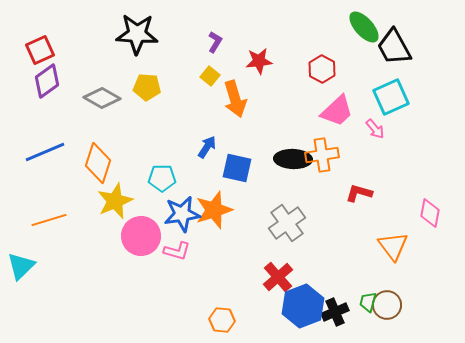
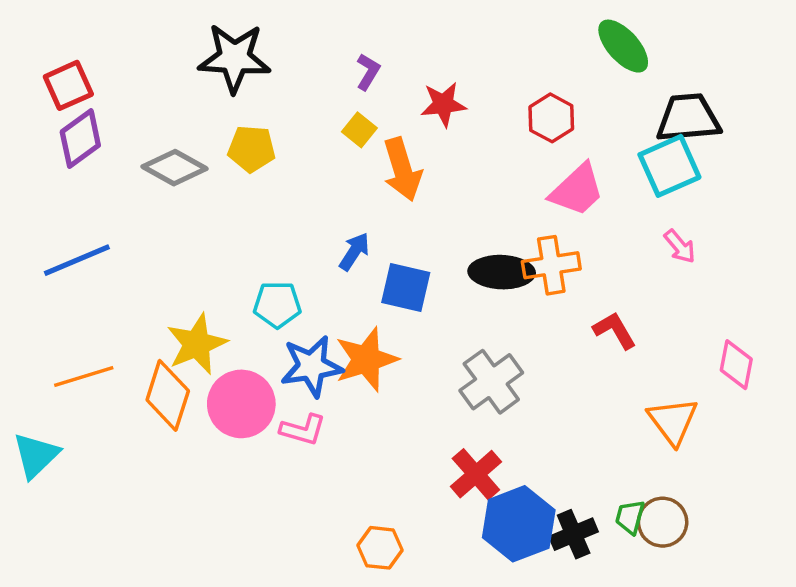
black trapezoid: (394, 47) -> (688, 118), moved, turned 114
pink arrow: (375, 129) -> (680, 246), moved
orange diamond: (98, 163) -> (168, 395), moved
red L-shape: (359, 193) -> (615, 330), turned 44

